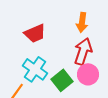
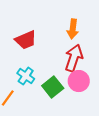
cyan cross: (35, 69) -> (26, 76), size x0.7

